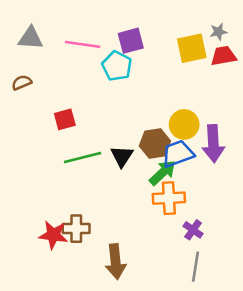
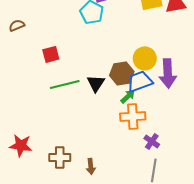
green arrow: (163, 173) -> (128, 96), size x0.7
brown cross: (76, 229) -> (60, 157), moved
red star: (53, 235) -> (21, 145), moved
brown arrow: (116, 262) -> (91, 166), size x0.6

